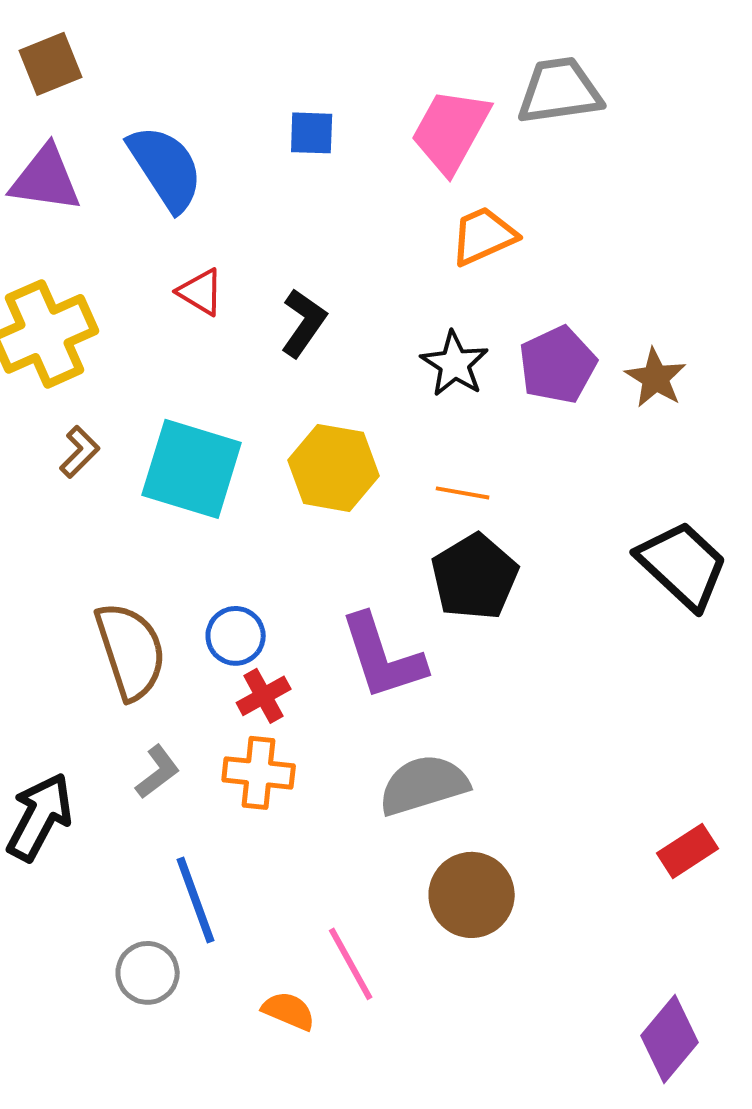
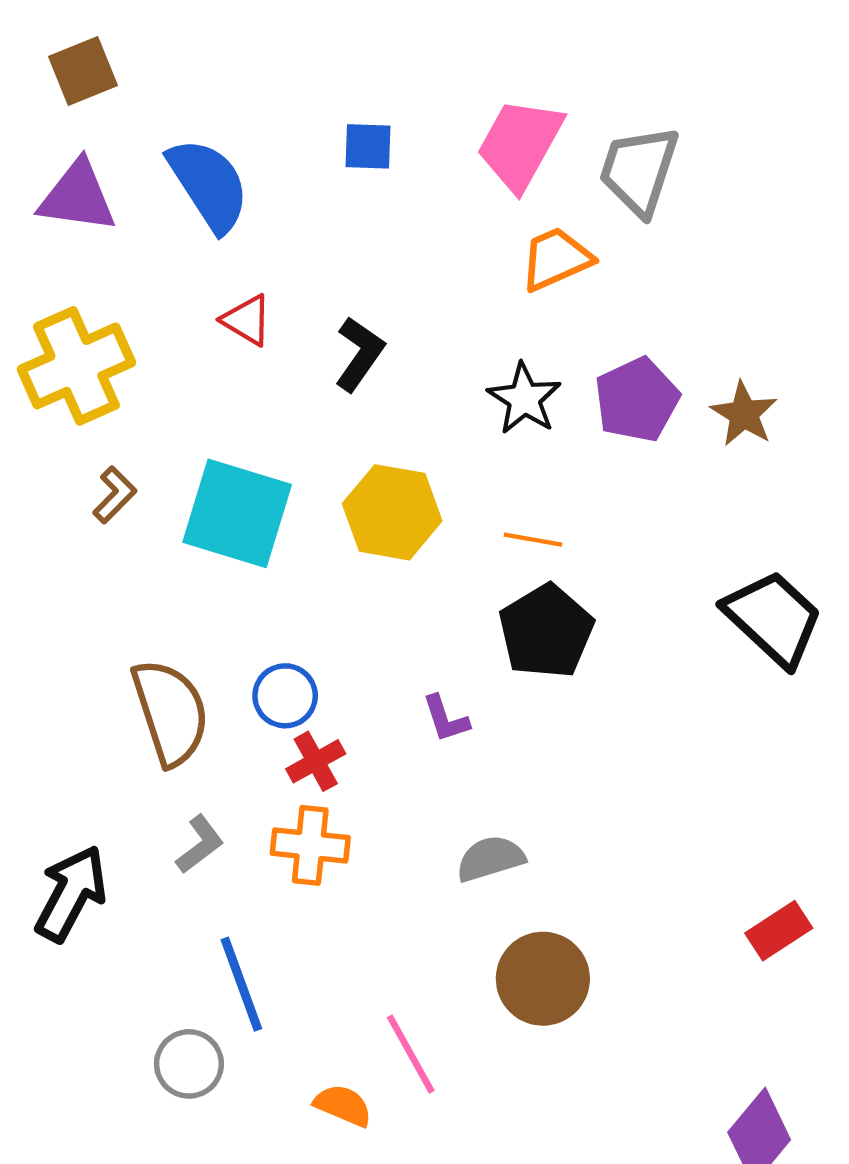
gray trapezoid: (560, 91) -> (639, 170), moved, turned -64
purple L-shape: (383, 657) -> (446, 719), size x0.5
gray semicircle: (424, 785) -> (490, 859), size x0.7

